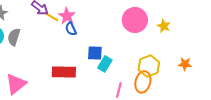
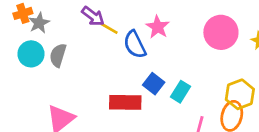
pink star: (67, 16) -> (158, 27), moved
blue semicircle: (71, 29) -> (135, 44), size x1.5
blue square: (95, 53) -> (154, 84), moved, turned 35

